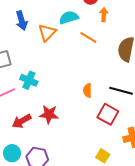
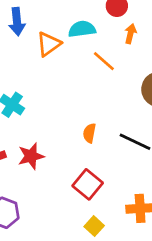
red star: (49, 114) -> (31, 156), turned -30
red square: (108, 114) -> (88, 184), moved

